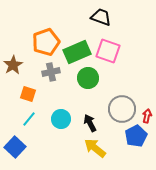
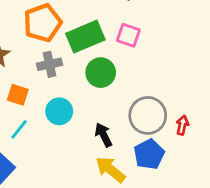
pink square: (108, 51) -> (128, 35), size x0.7
cyan circle: (61, 119) -> (59, 111), moved
blue pentagon: (136, 136) -> (149, 154), moved

